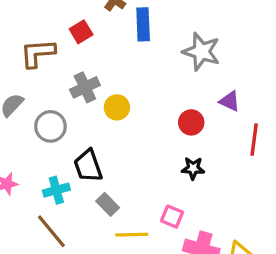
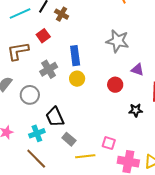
blue rectangle: (143, 24) -> (75, 56), moved
yellow circle: (117, 107) -> (77, 79), moved
black star: (193, 168) -> (136, 110), moved

